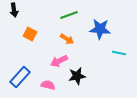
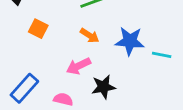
blue star: (100, 29) -> (130, 41), moved

